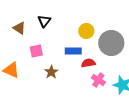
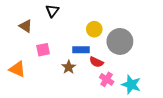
black triangle: (44, 21) -> (52, 11), moved
red semicircle: (88, 63) -> (96, 62), turned -144
brown star: (51, 72) -> (69, 67), moved

